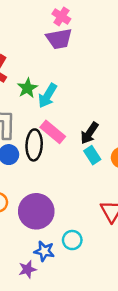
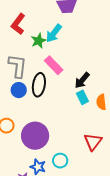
cyan arrow: (48, 96) -> (54, 33), moved
pink rectangle: (53, 132) -> (54, 65), moved

